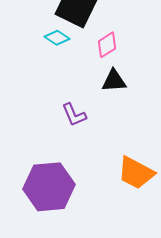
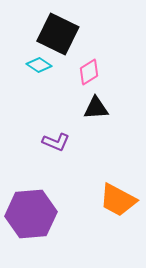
purple L-shape: (74, 115) -> (56, 142), turned -44

